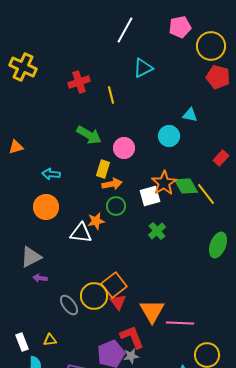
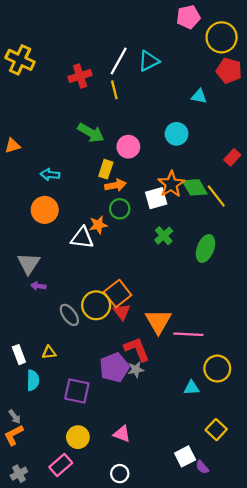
white line: (125, 30) -> (119, 61), moved
cyan triangle: (190, 115) -> (199, 96), moved
green ellipse: (218, 245) -> (205, 248), moved
gray triangle: (31, 257) -> (29, 263), turned -30

